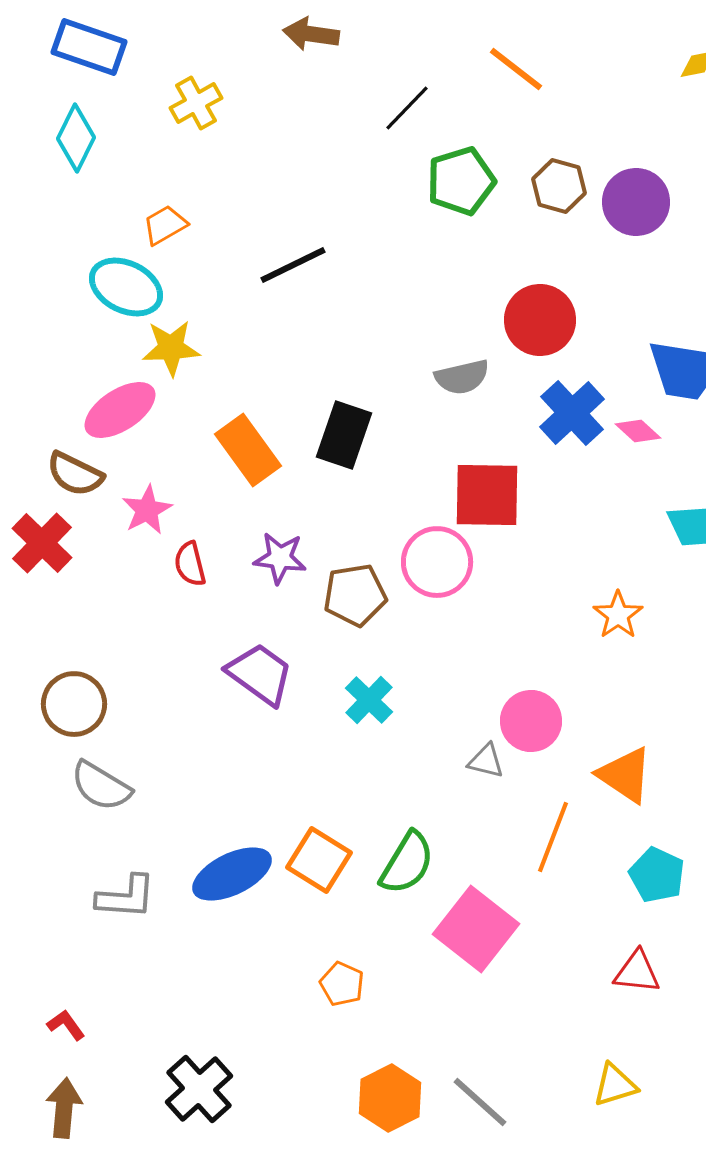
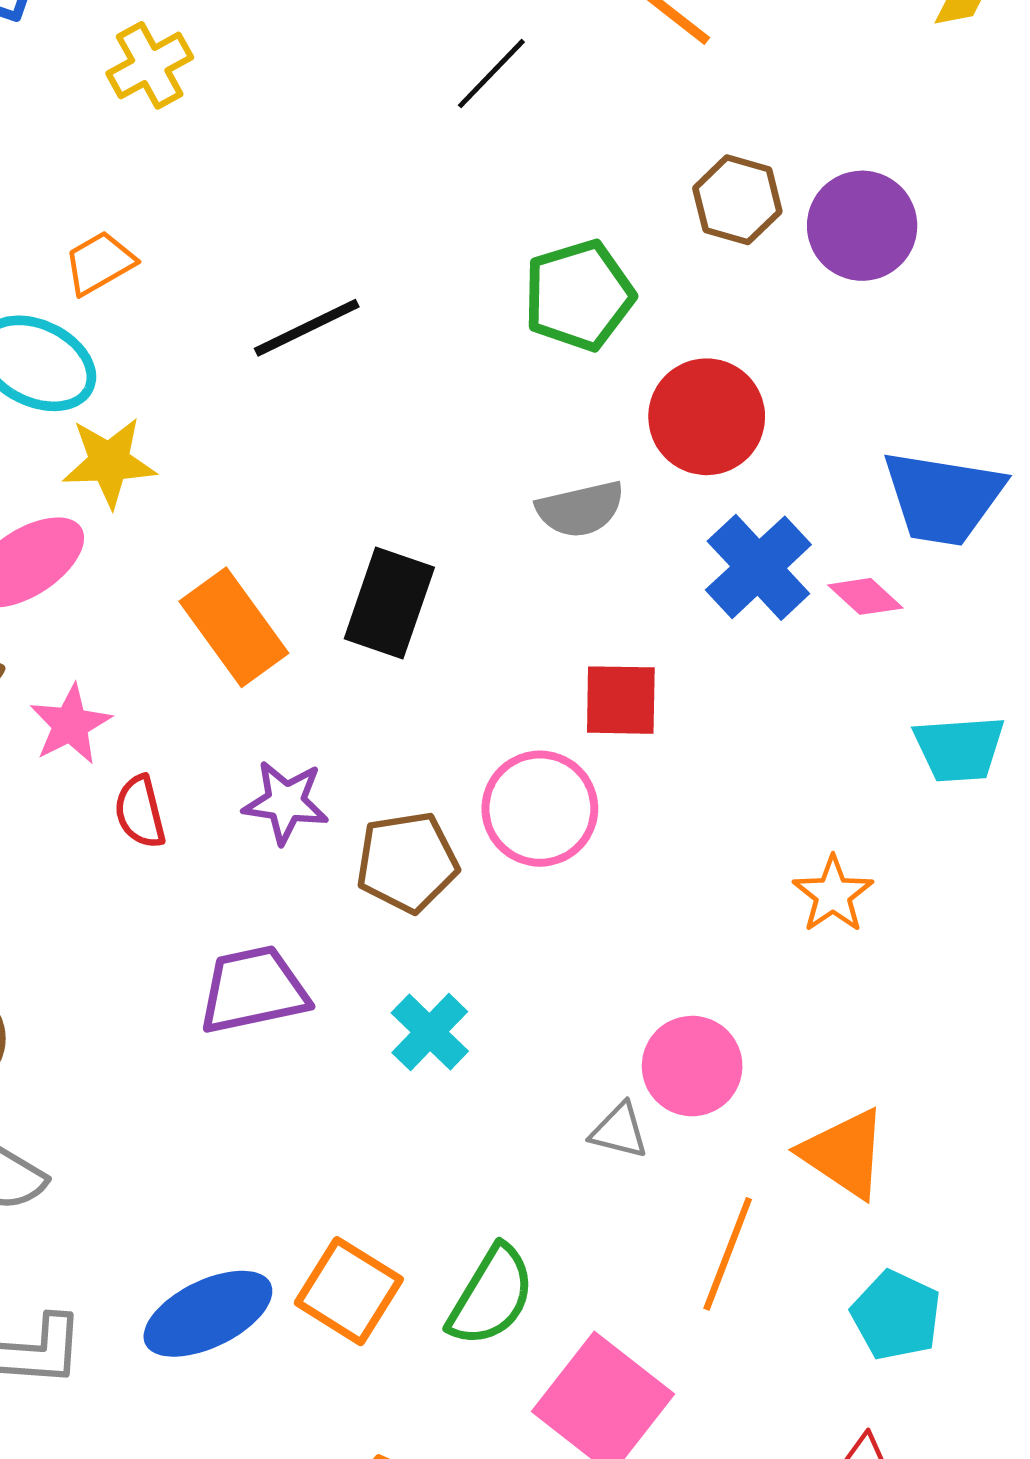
green pentagon: (461, 181) -> (579, 295), moved
red square: (487, 495) -> (621, 700), size x0.7
purple trapezoid: (260, 674) -> (253, 990), turned -48

